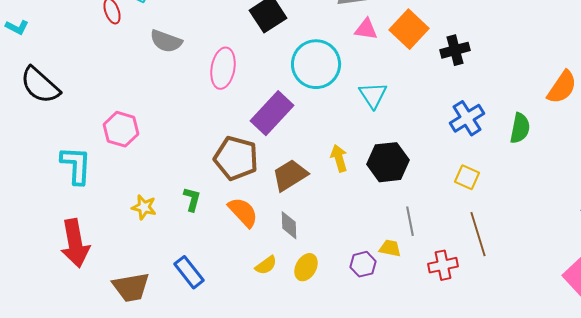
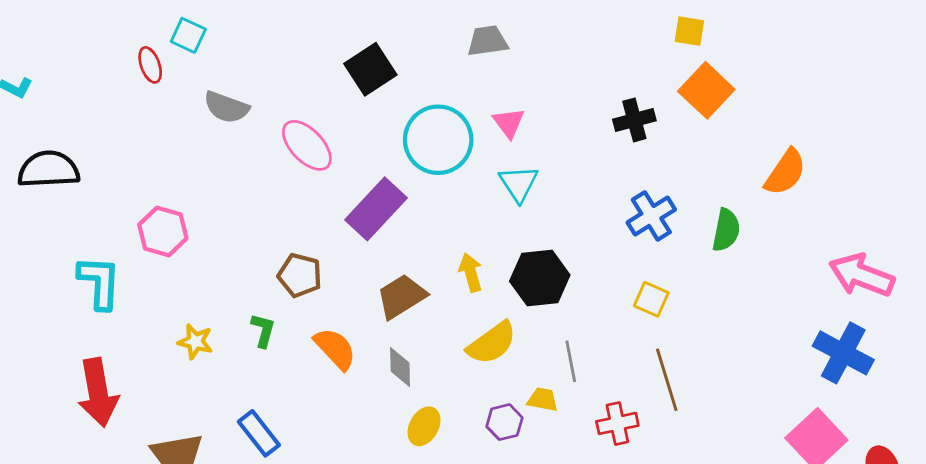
pink triangle: (366, 29) -> (509, 123), moved, turned 45
orange square: (409, 29) -> (706, 90), moved
pink ellipse: (223, 68) -> (307, 145), turned -54
black semicircle: (40, 85) -> (49, 169), turned 135
brown pentagon: (236, 158) -> (300, 275), moved, size x0.7
yellow semicircle: (266, 265) -> (492, 343), moved, size x1.6

